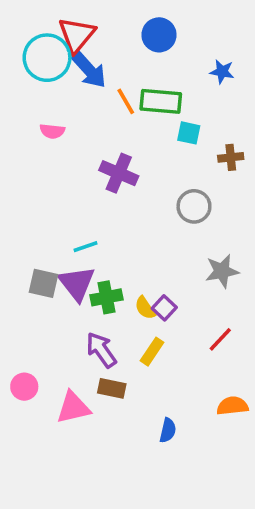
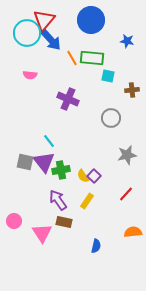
blue circle: (159, 35) -> (91, 20), size x1.4
cyan line: (86, 247) -> (49, 141), turned 72
pink triangle: (73, 408) -> (42, 233), turned -50

